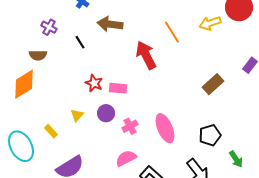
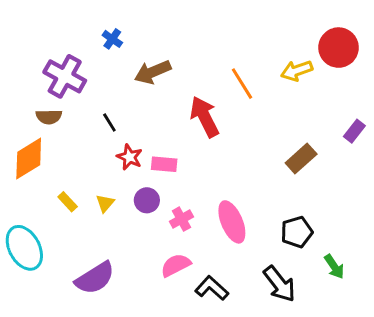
brown arrow: (110, 24) -> (153, 72), turned -30
purple cross: (49, 27) -> (65, 76), size x1.8
black line: (80, 42) -> (109, 122), moved
yellow rectangle: (51, 131) -> (68, 202), moved

